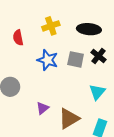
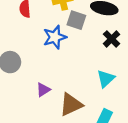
gray square: (76, 59) -> (76, 20), moved
blue star: (48, 60) -> (55, 37), turned 30

